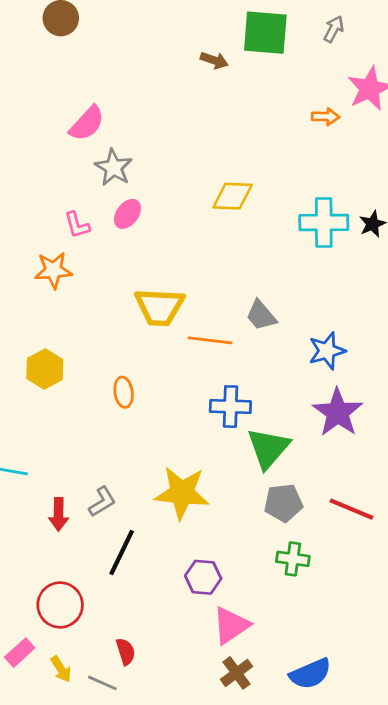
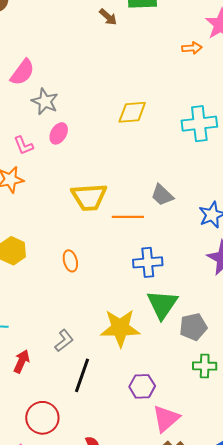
brown arrow: (214, 60) -> (108, 17), turned 30
green triangle: (268, 448) -> (162, 304), moved
red arrow: (59, 514) -> (22, 361), moved, turned -150

